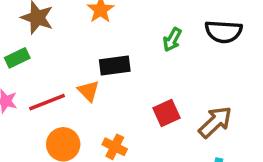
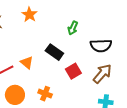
black semicircle: (224, 32) -> (101, 46), moved
black rectangle: (115, 66) -> (54, 52), moved, turned 48

